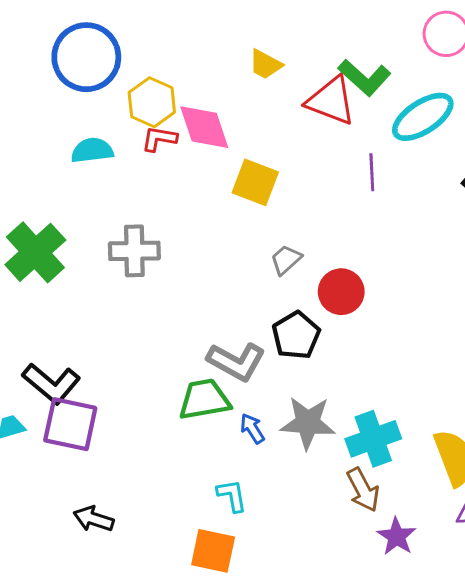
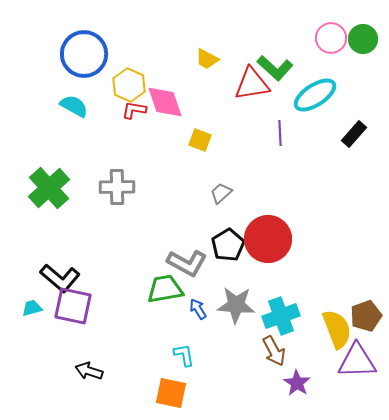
red triangle: (331, 101) -> (252, 84), turned -30
cyan semicircle: (92, 150) -> (74, 106), moved, turned 36
yellow square: (255, 182) -> (200, 140), size x0.7
red circle: (341, 292) -> (268, 239), moved, size x1.5

